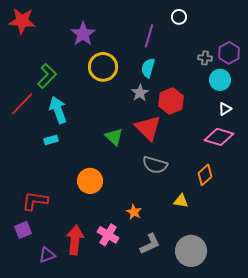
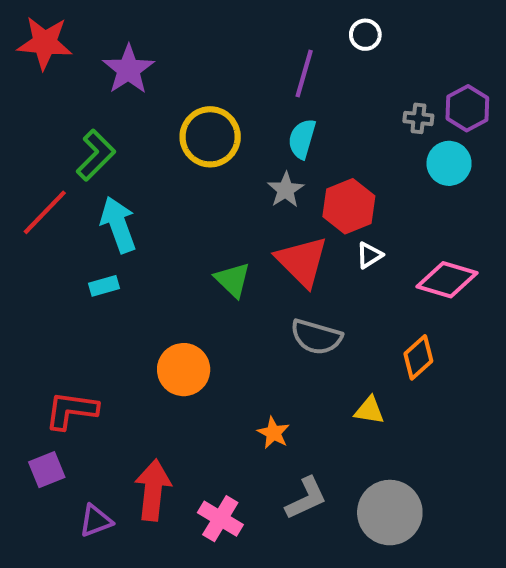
purple star: (83, 34) -> (128, 69), moved
white triangle: (225, 109) -> (369, 255), moved
pink cross: (108, 235) -> (220, 519), moved

